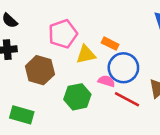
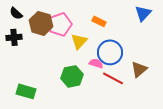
orange rectangle: (110, 44) -> (99, 21), moved
yellow triangle: (86, 54) -> (79, 41), turned -36
brown hexagon: (40, 70) -> (41, 23), moved

